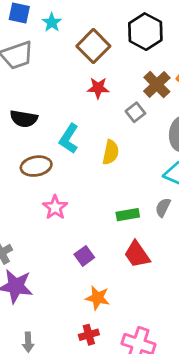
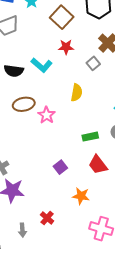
cyan L-shape: (69, 139) -> (42, 65), moved, turned -80
pink star: (55, 207) -> (47, 115), moved
orange star: (98, 298) -> (81, 196), moved
red cross: (89, 335) -> (47, 218), moved, turned -32

